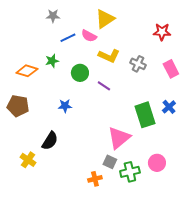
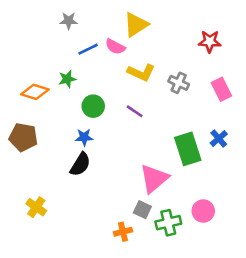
green circle: (80, 73) -> (93, 106), moved
black semicircle: (50, 141) -> (80, 164), moved

